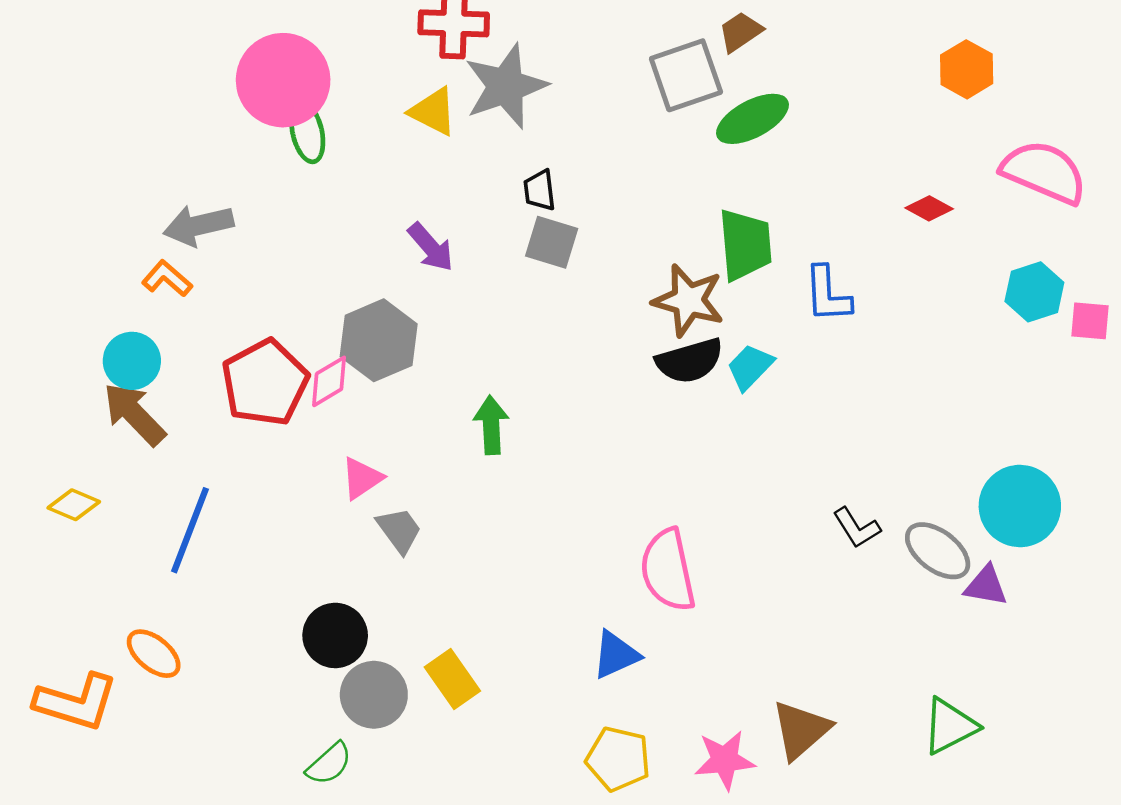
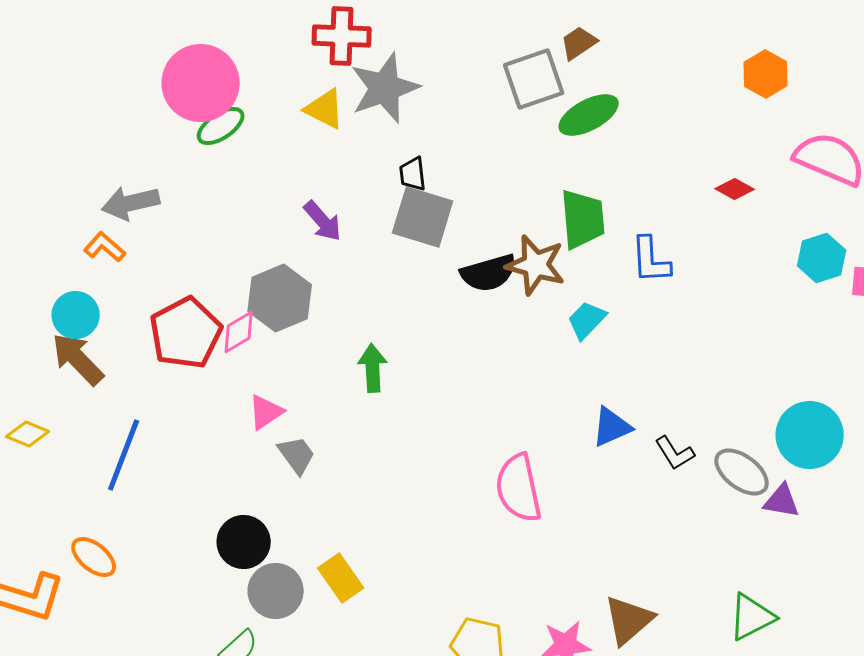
green ellipse: (307, 132) -> (221, 126), turned 69
gray square: (552, 242) -> (423, 217), size x1.4
black semicircle: (690, 361) -> (489, 273), moved
blue triangle: (616, 655) -> (612, 427), moved

